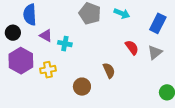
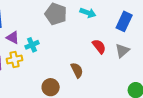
cyan cross: (65, 44) -> (32, 45), turned -32
yellow cross: (48, 70) -> (14, 60), moved

